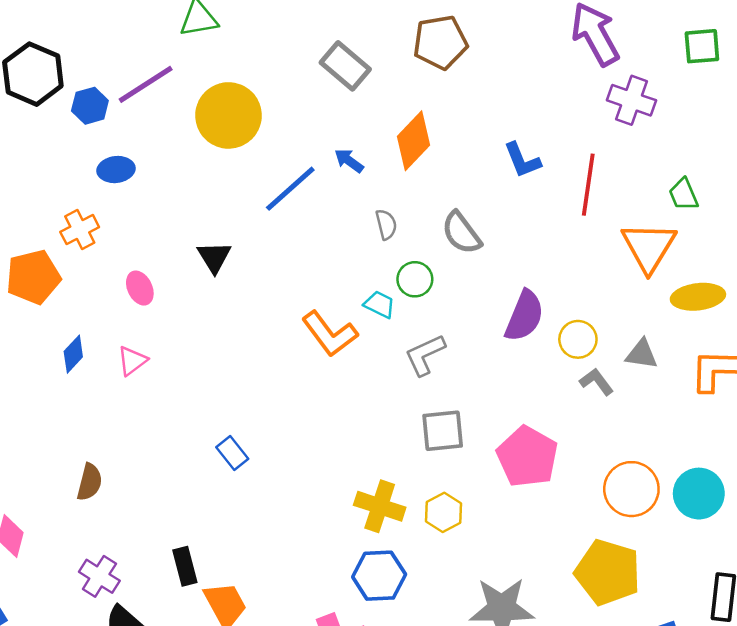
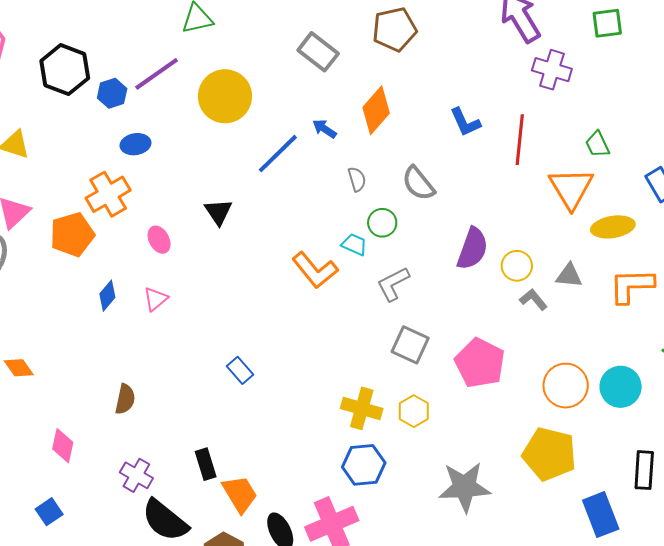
orange cross: (80, 229) -> (108, 194), size x1.4
gray square: (443, 431) -> (410, 345), turned 33

